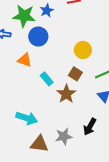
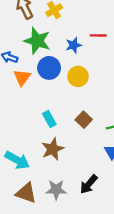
blue star: (47, 11) -> (74, 45), moved
yellow circle: (83, 50) -> (78, 76), moved
orange triangle: (25, 60) -> (22, 77), moved, turned 35
brown star: (66, 94) -> (53, 149), moved

